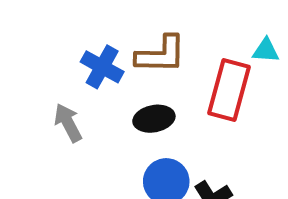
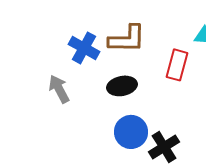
red rectangle: (229, 90) -> (177, 65), size x0.7

